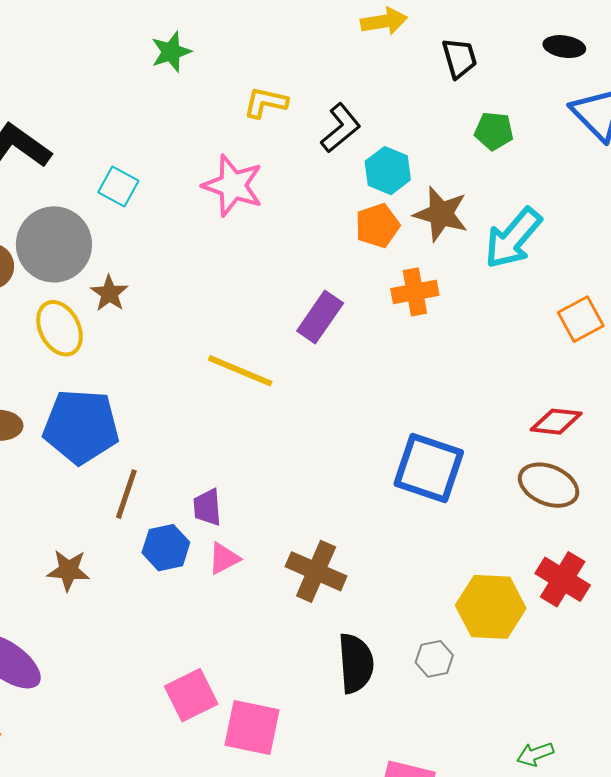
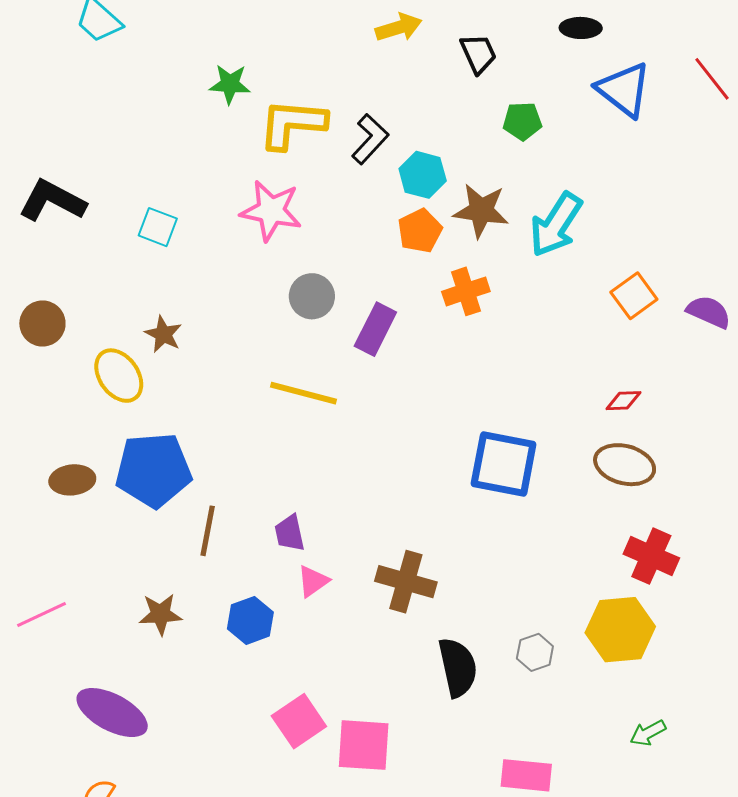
green star: (171, 52) -> (230, 84), moved, turned 30
yellow L-shape: (266, 103) -> (292, 124), size x1.6
gray circle: (54, 244) -> (312, 296), moved, size x0.6
red diamond: (556, 422) -> (623, 401), size x0.7
blue hexagon: (166, 548) -> (250, 620), moved
yellow hexagon: (491, 607) -> (620, 630), moved

